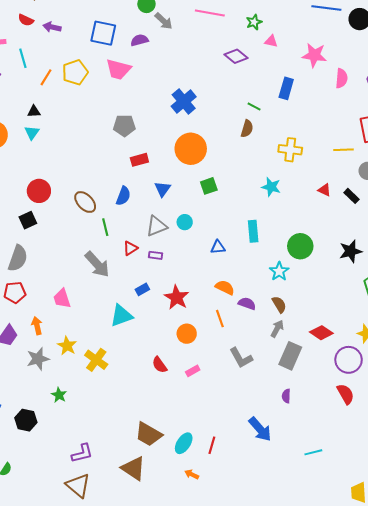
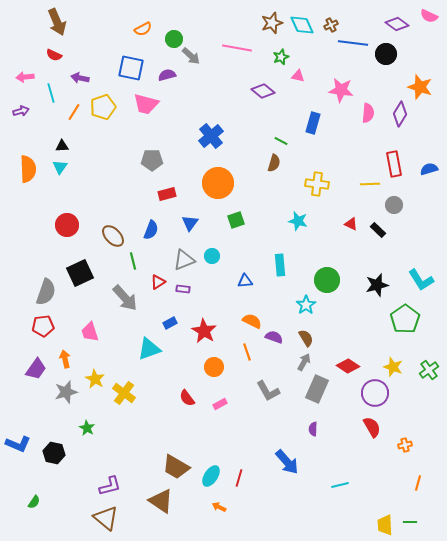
purple arrow: (52, 27) -> (80, 78), moved
black square: (28, 220) -> (80, 273), moved, size x1.5

